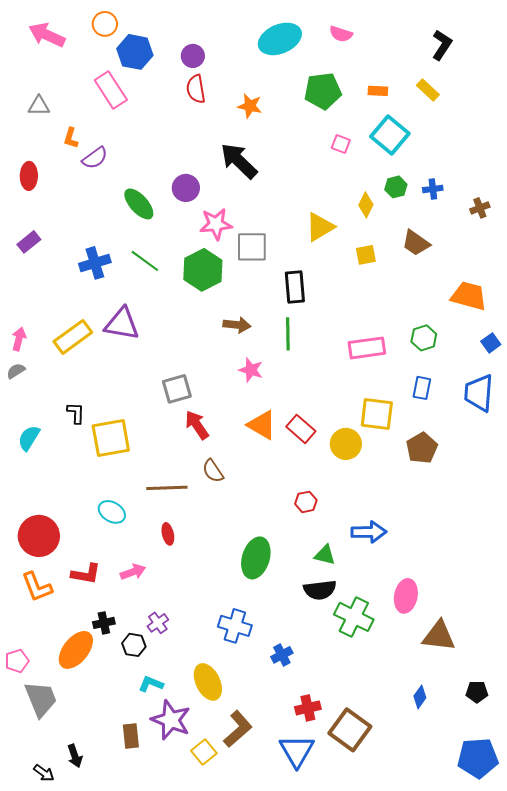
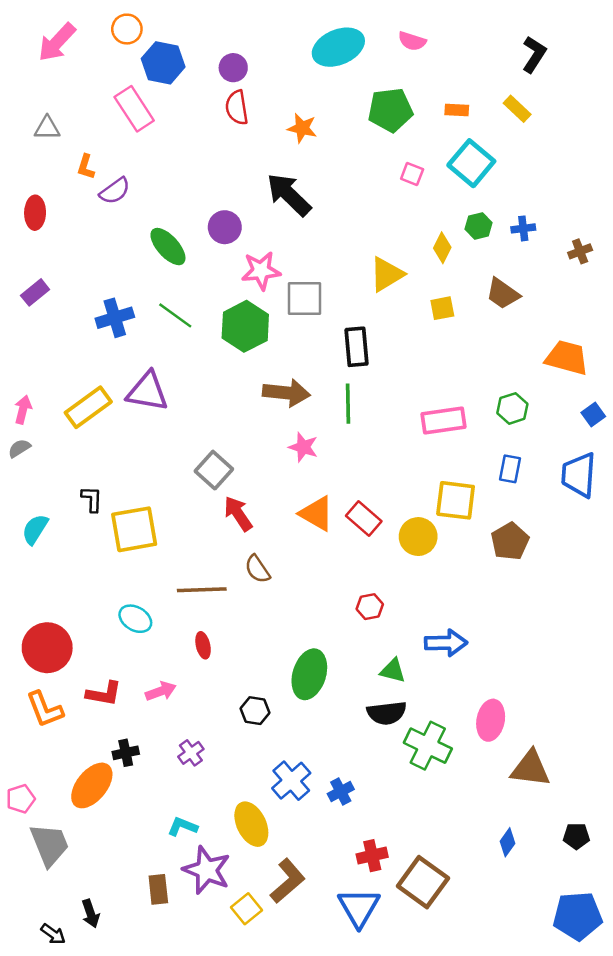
pink arrow: (47, 35) -> (57, 42), turned -72
brown arrow: (237, 325) -> (286, 393), size x1.4
gray square: (177, 389) -> (214, 470), turned -32
blue cross: (235, 626) -> (291, 781), moved, turned 32
black hexagon: (134, 645) -> (255, 711), moved

